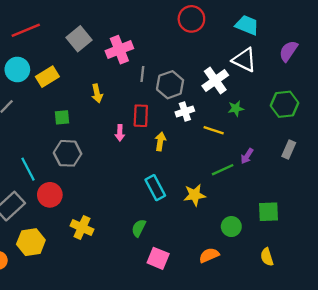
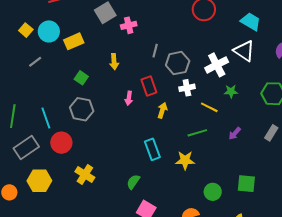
pink cross: (119, 50) -> (129, 25), moved, size x0.7
red rectangle: (141, 116) -> (149, 86), turned -30
green square: (62, 117) -> (81, 78), turned 32
green line: (223, 170) -> (197, 133), moved

